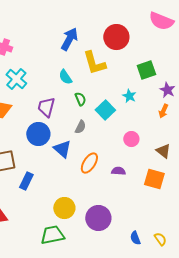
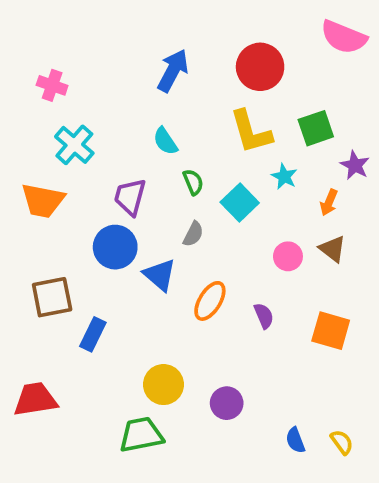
yellow L-shape: (94, 63) -> (251, 132), moved
orange arrow: (163, 111) -> (329, 202), moved
brown triangle: (163, 151) -> (333, 249), moved
purple semicircle: (118, 171) -> (264, 316), turned 64
purple circle: (98, 218) -> (227, 403), size x0.7

